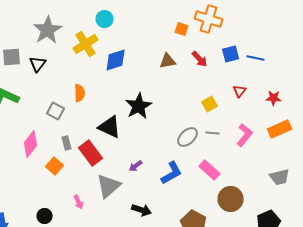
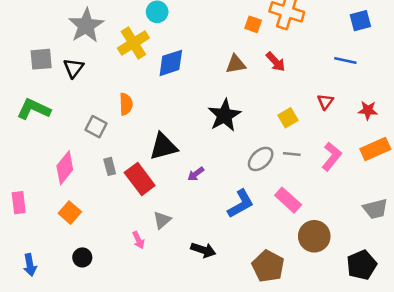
blue square: (231, 54) -> (360, 21), moved
black star: (139, 106) -> (224, 115), moved
black triangle: (110, 127) -> (163, 146), turned -40
orange square: (55, 166) -> (70, 213), moved
purple arrow: (136, 166) -> (196, 174), moved
gray triangle: (109, 186) -> (162, 220), size x0.6
pink arrow: (79, 202) -> (138, 240), moved

